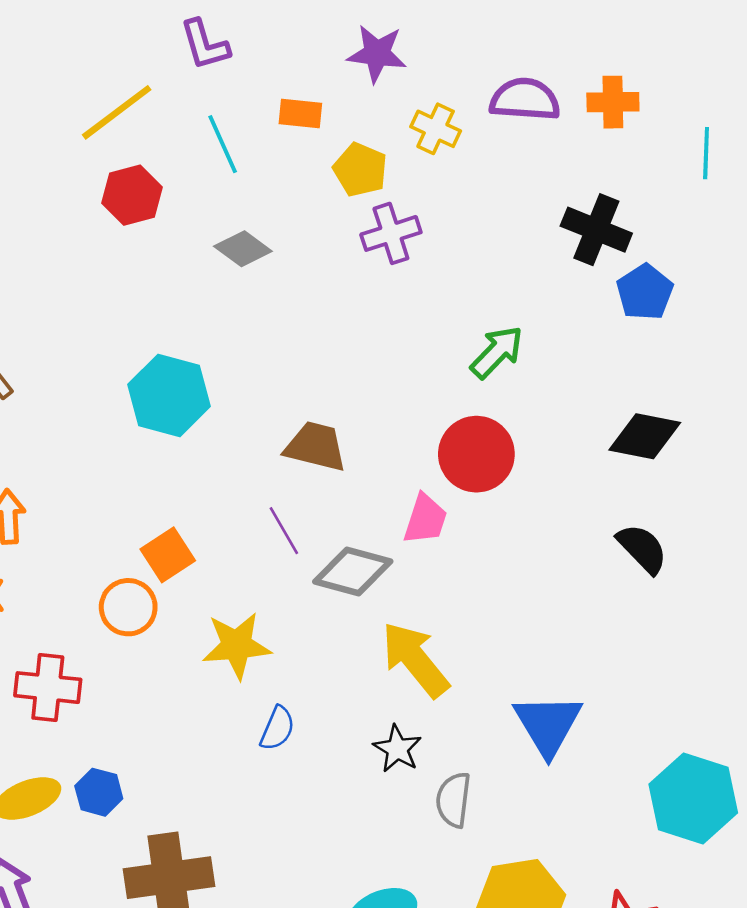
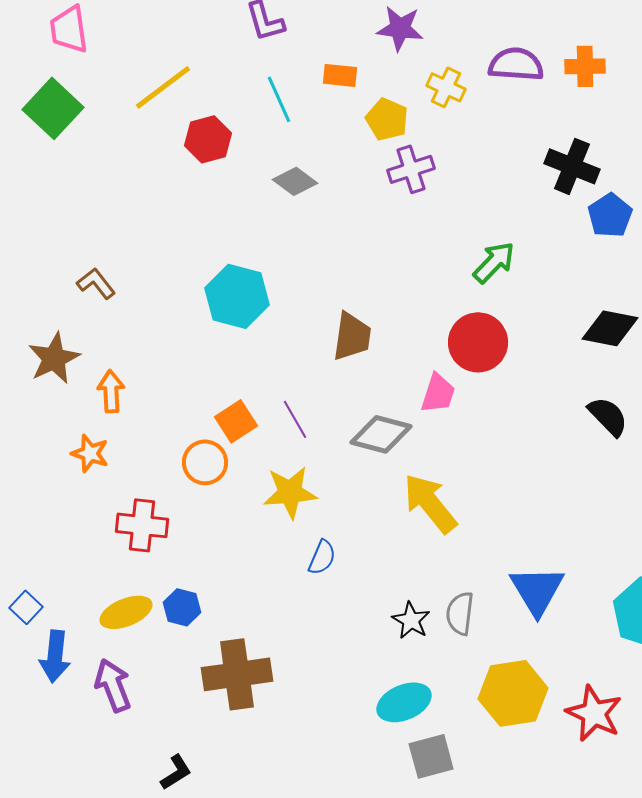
yellow line: (117, 112) -> (163, 87), moved
brown trapezoid: (316, 446) -> (352, 336), turned 84
purple line: (284, 531) -> (295, 419), moved
blue triangle: (548, 725) -> (537, 590), moved
black star: (397, 749) -> (411, 620), moved

